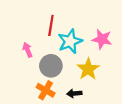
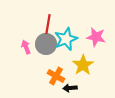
gray circle: (51, 66) -> (46, 44), moved
orange cross: (46, 90) -> (56, 76), moved

